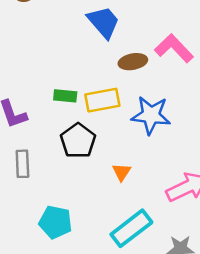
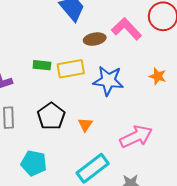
black pentagon: (78, 141) -> (51, 116), moved

